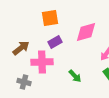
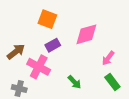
orange square: (50, 18) -> (47, 19), turned 30
pink cross: (42, 62) -> (39, 67), turned 30

